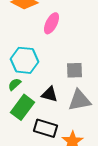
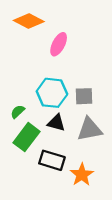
cyan hexagon: (24, 60) -> (52, 93), moved

